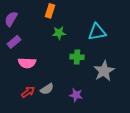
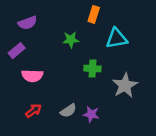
orange rectangle: (50, 11) -> (94, 14), moved
purple semicircle: (11, 19) -> (27, 23), moved, turned -140
gray semicircle: (47, 89) -> (68, 111), moved

